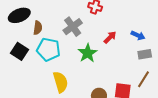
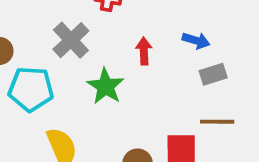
red arrow: (110, 37) -> (144, 51), turned -40
brown line: (143, 79) -> (217, 122), turned 66

